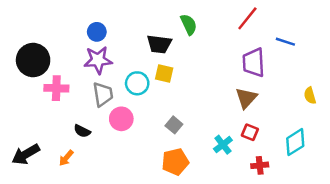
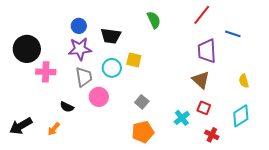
black trapezoid: (159, 44) -> (111, 36), moved
yellow semicircle: (310, 96) -> (244, 81), moved
brown triangle: (246, 98) -> (201, 80), turned -30
red cross: (260, 165) -> (212, 135), turned 32

